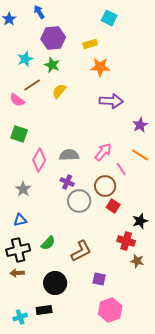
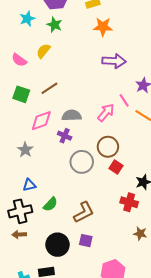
brown line: (32, 85) -> (49, 88), moved
yellow semicircle: (59, 91) -> (43, 51), moved
pink diamond: (39, 160) -> (41, 121), turned 40
pink line: (121, 169) -> (124, 100), moved
purple cross: (67, 182) -> (65, 136), moved
blue triangle: (20, 220) -> (29, 185), moved
brown star: (137, 261) -> (140, 234), moved
purple square: (99, 279) -> (86, 241), moved

